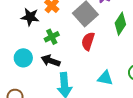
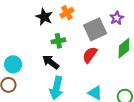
cyan circle: (23, 58) -> (13, 64), moved

